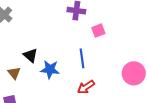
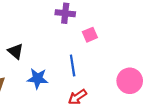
black triangle: (30, 55) -> (16, 51), moved

